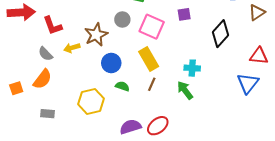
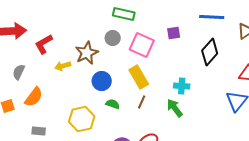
red L-shape: (53, 26) -> (44, 44), turned 80
gray semicircle: (46, 54) -> (19, 72), moved, turned 70

